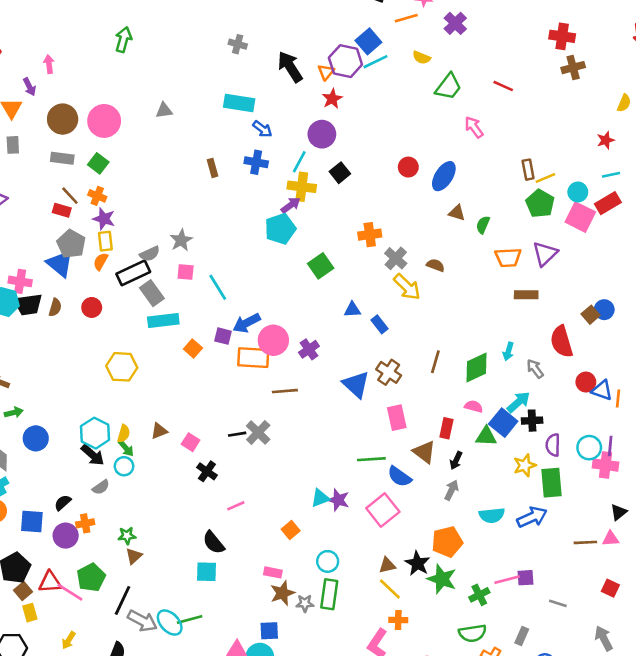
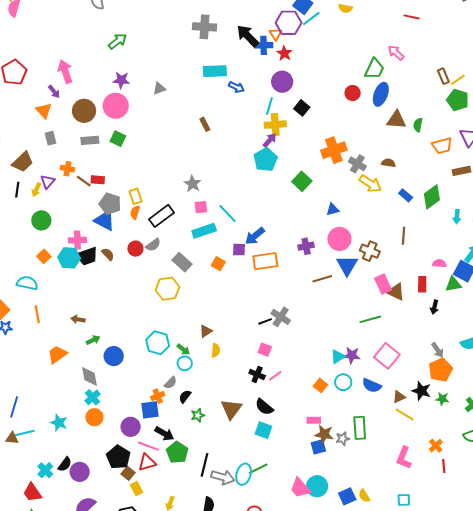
green arrow: (123, 40) -> (118, 41), turned 48
gray cross: (238, 44) -> (205, 27), size x1.6
pink arrow: (49, 64) -> (65, 71), size x1.6
green trapezoid: (448, 87) -> (374, 69), moved
blue cross: (256, 162) -> (264, 45), moved
brown line: (70, 196) -> (84, 181), moved
orange cross: (97, 196) -> (67, 169), moved
brown triangle: (457, 213) -> (396, 120), size x1.5
purple star: (104, 219) -> (121, 80), moved
orange cross: (370, 235) -> (334, 150), size x1.4
gray semicircle: (150, 254) -> (153, 245), moved
gray rectangle: (152, 293) -> (182, 262), moved
brown semicircle: (55, 307) -> (108, 254), turned -48
cyan rectangle: (163, 320) -> (204, 231), moved
blue rectangle: (379, 324) -> (406, 195), moved
pink circle: (273, 340) -> (339, 239), moved
purple cross: (309, 349) -> (306, 246), turned 35
green diamond: (477, 368) -> (432, 197), moved
blue triangle: (356, 384) -> (347, 265), turned 30
brown line: (285, 391) -> (322, 279), moved
yellow semicircle: (124, 434) -> (216, 350), moved
pink square: (191, 442) -> (265, 350), moved
brown triangle: (424, 452) -> (396, 292), moved
black arrow: (93, 455) -> (164, 434), moved
black cross: (207, 471) -> (257, 374), moved
blue semicircle: (399, 477) -> (372, 386), moved
gray arrow: (451, 490) -> (438, 350), moved, turned 133
black semicircle: (63, 503) -> (185, 396), moved
blue square: (32, 521) -> (150, 410), moved
orange cross: (85, 523) -> (158, 396), moved
purple circle: (66, 536) -> (131, 427), moved
brown triangle: (134, 556) -> (231, 409), moved, size x1.6
cyan circle: (328, 561) -> (343, 382), moved
cyan square: (206, 572) -> (263, 430), turned 30
green star: (442, 579) -> (442, 399), size x0.6
pink line: (70, 592) -> (148, 446), moved
brown star: (282, 593) -> (324, 434), turned -30
orange cross: (398, 620) -> (436, 446), moved, turned -32
cyan ellipse: (170, 623) -> (244, 474), turned 70
blue square: (269, 631) -> (318, 447), moved

